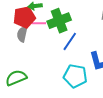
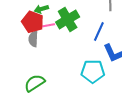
red pentagon: (24, 17) -> (33, 22), turned -30
blue line: (70, 41) -> (99, 31), moved

